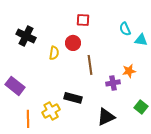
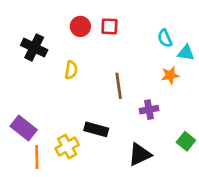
red circle: (73, 43) -> (80, 26), moved
orange star: (129, 71) -> (170, 75), moved
purple rectangle: (15, 86) -> (24, 128), moved

